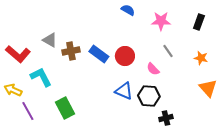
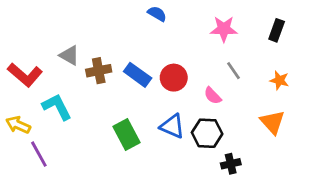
blue semicircle: (128, 10) -> (157, 14), moved
orange triangle: (208, 88) -> (272, 122), moved
green rectangle: (65, 108) -> (126, 135), moved

